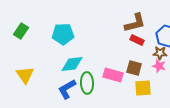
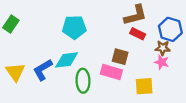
cyan pentagon: (63, 34) -> (74, 27), moved
brown square: (134, 68) -> (120, 57), moved
blue L-shape: (67, 89) -> (43, 70), moved

